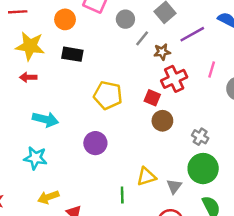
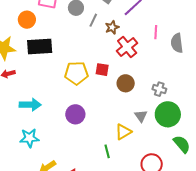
black rectangle: (72, 54) -> (40, 47), size x1.4
red square: (152, 98) -> (102, 70), moved
gray triangle: (174, 186) -> (141, 116), moved

